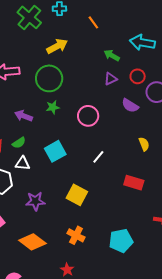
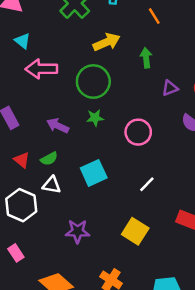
green arrow: (112, 55) -> (146, 58), moved, turned 49
yellow square: (77, 195) -> (135, 231), moved
purple star: (35, 201) -> (78, 231), moved

